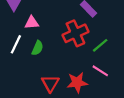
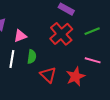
green line: (100, 45) -> (92, 31), moved, turned 35
red triangle: (50, 84) -> (48, 75), moved

